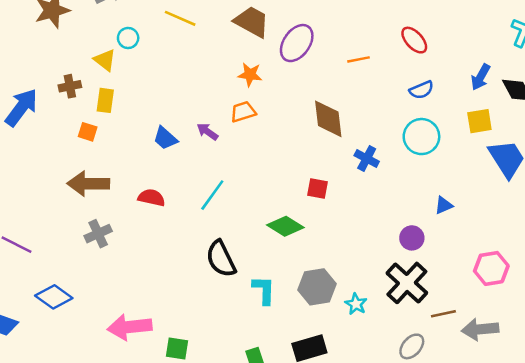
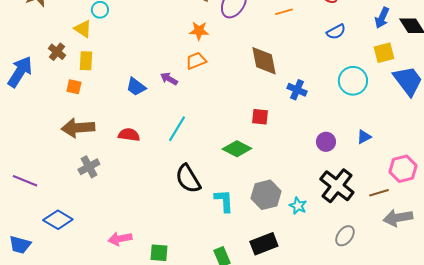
brown cross: (70, 86) -> (57, 52), turned -36
cyan circle: (421, 137) -> (353, 81), moved
blue triangle: (444, 205) -> (364, 137), moved
purple circle: (412, 238) -> (326, 142), moved
brown line: (443, 314) -> (379, 193), moved
pink arrow: (130, 327) -> (120, 239), size x0.7

